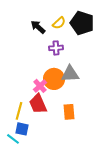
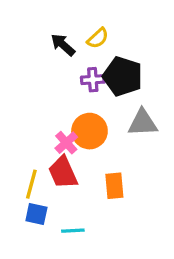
black pentagon: (82, 23) -> (123, 76), moved
gray triangle: (70, 74) -> (143, 123), moved
cyan line: (13, 139) -> (73, 231), moved, turned -40

